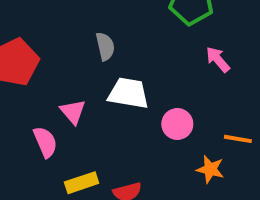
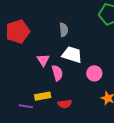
pink semicircle: (45, 142) -> (57, 73), moved

